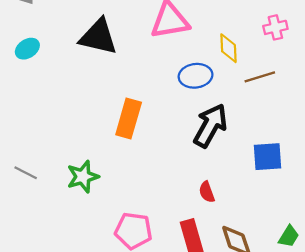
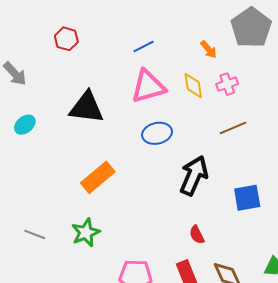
pink cross: (275, 27) -> (227, 84), moved
yellow diamond: (228, 48) -> (193, 86), moved
blue ellipse: (196, 76) -> (157, 133), moved
orange rectangle: (129, 118) -> (98, 177), moved, turned 40

